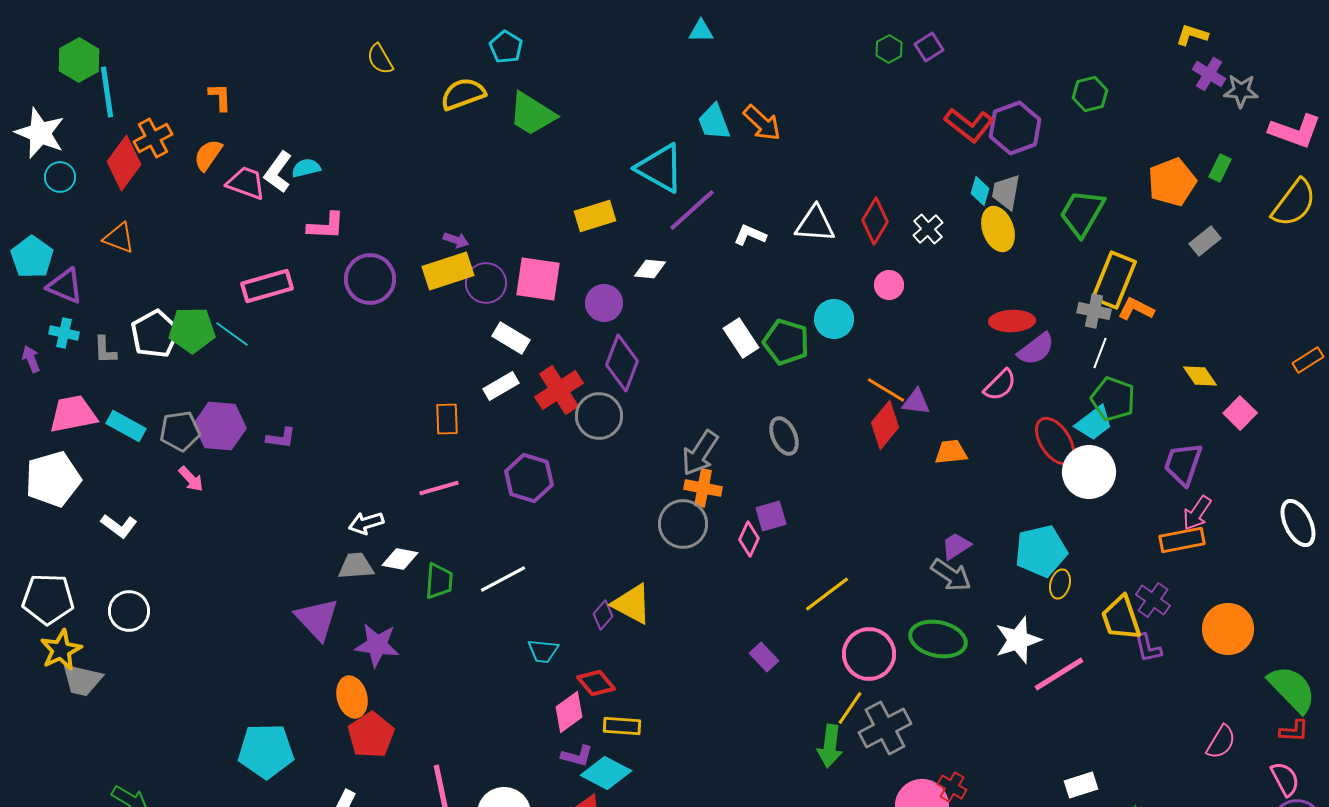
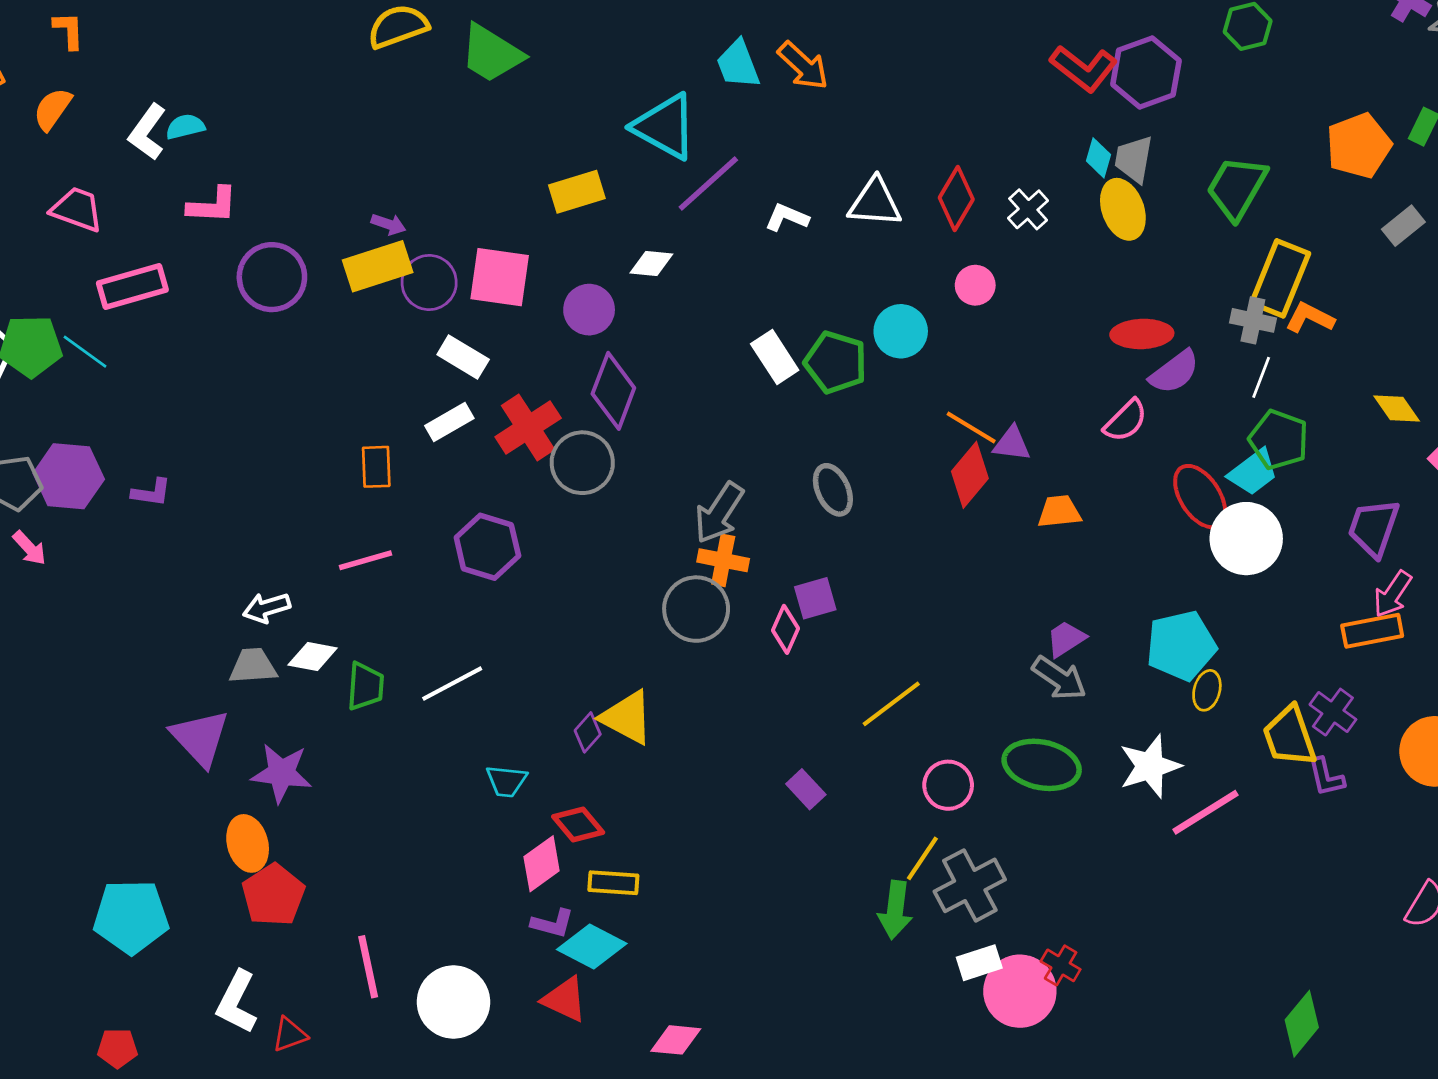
pink trapezoid: (246, 183) -> (77, 209), moved
pink circle: (869, 654) -> (948, 785), size x0.7
white rectangle: (1081, 785) -> (979, 963), moved

